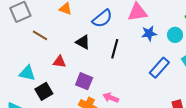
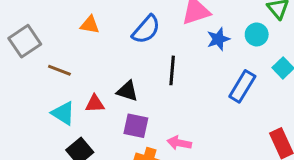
black triangle: (83, 42) -> (127, 91), moved
cyan triangle: (27, 73) -> (63, 113), moved, turned 30

